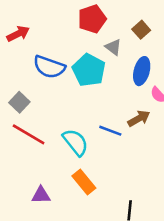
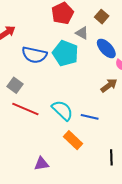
blue ellipse: (142, 71) -> (106, 48), turned -50
blue line: (110, 131) -> (90, 117), moved
purple triangle: (41, 195) -> (41, 164), moved

